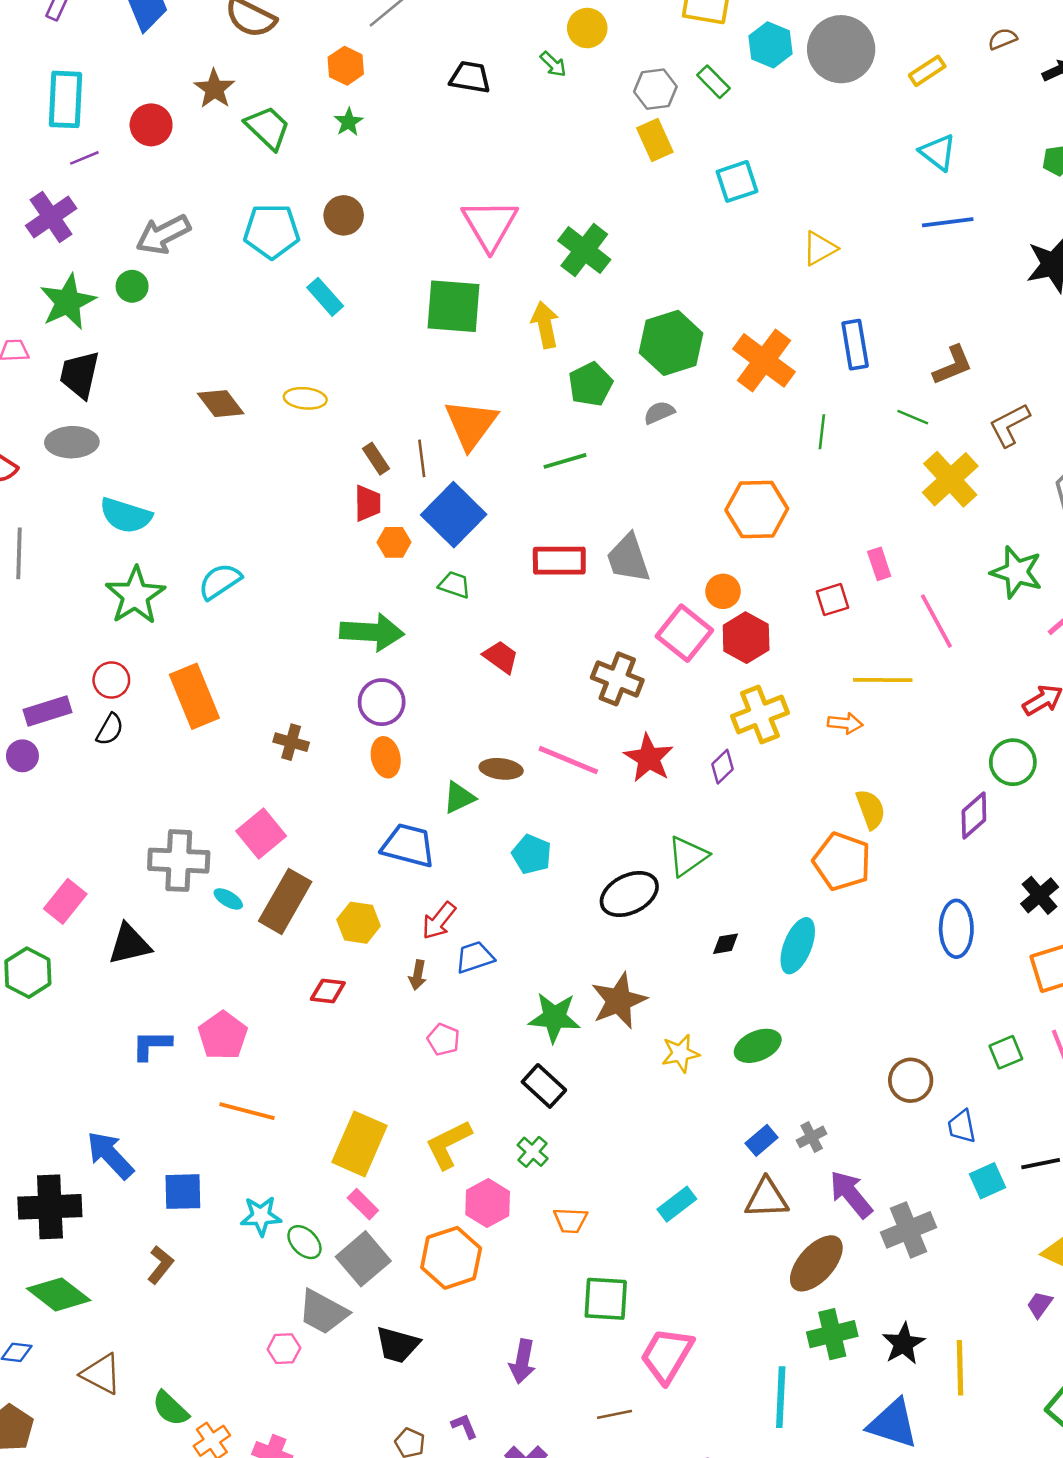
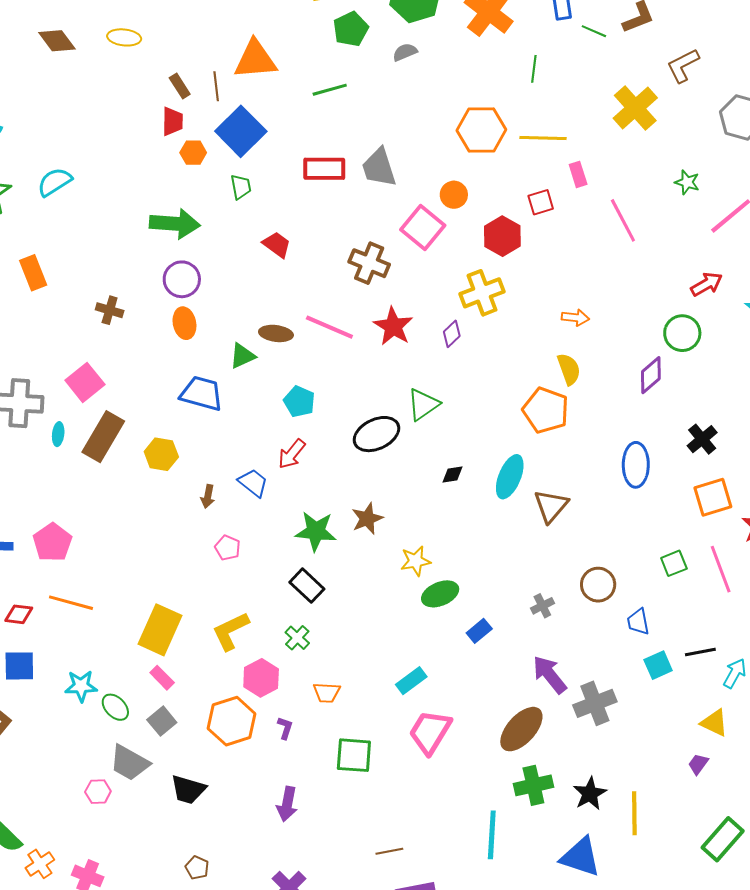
green line: (913, 417) -> (594, 31), moved
orange triangle: (471, 424) -> (255, 60), turned 48
green star: (1017, 572) -> (687, 182), size x0.6
green trapezoid: (454, 585) -> (241, 187), turned 60
red hexagon: (746, 638) -> (502, 236), moved
yellow line: (883, 680) -> (543, 138), moved
orange rectangle: (194, 696) -> (33, 273), size x0.7
orange arrow: (845, 723) -> (575, 318), moved
cyan ellipse: (228, 899) -> (58, 434), turned 65
red arrow: (439, 921) -> (292, 454), moved
blue trapezoid: (475, 957) -> (253, 483), turned 56
red diamond: (328, 991) -> (19, 614), moved
brown star: (619, 1001) -> (367, 519), size x0.7
green ellipse: (758, 1046) -> (440, 594), moved
gray cross: (812, 1137) -> (542, 606), moved
brown triangle: (767, 1198) -> (551, 506), moved, turned -48
gray square: (363, 1259) -> (162, 721), size x0.7
pink trapezoid: (667, 1355) -> (430, 732), moved
brown line: (614, 1414) -> (389, 851), moved
purple L-shape: (464, 1426) -> (285, 728), moved, turned 40

